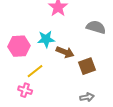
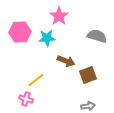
cyan star: (46, 39) -> (47, 38), moved
pink hexagon: (19, 46) -> (20, 32), moved

